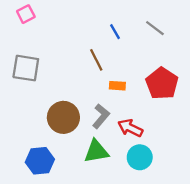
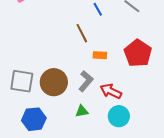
gray square: (26, 68) -> (22, 81), moved
green triangle: (96, 151) -> (82, 111), size x0.6

